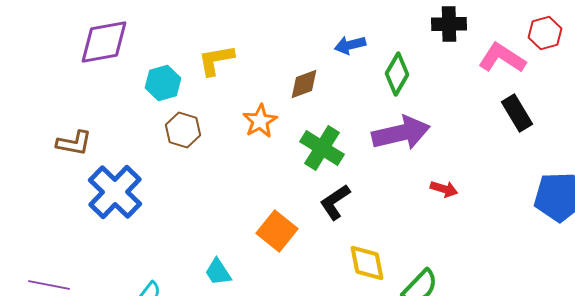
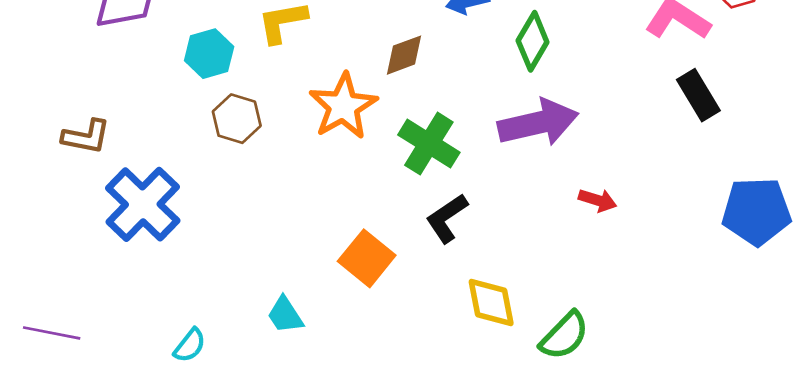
orange star: (260, 121) -> (343, 106), size x1.4

